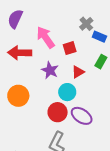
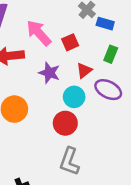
purple ellipse: (82, 116) -> (108, 90), moved

